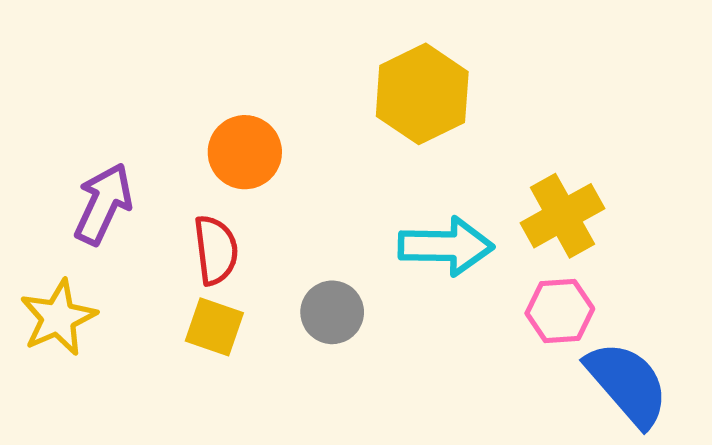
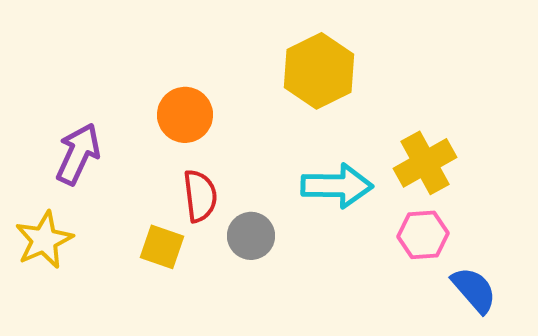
red semicircle: (216, 250) -> (200, 196), moved
blue semicircle: (627, 384) -> (474, 290), size x0.7

